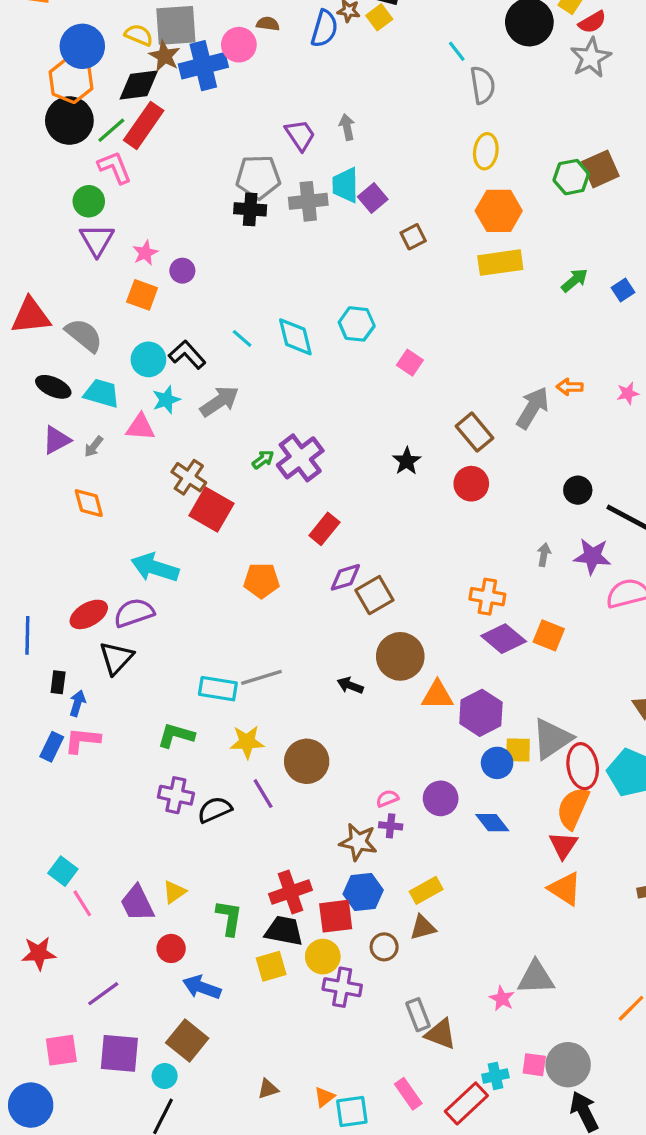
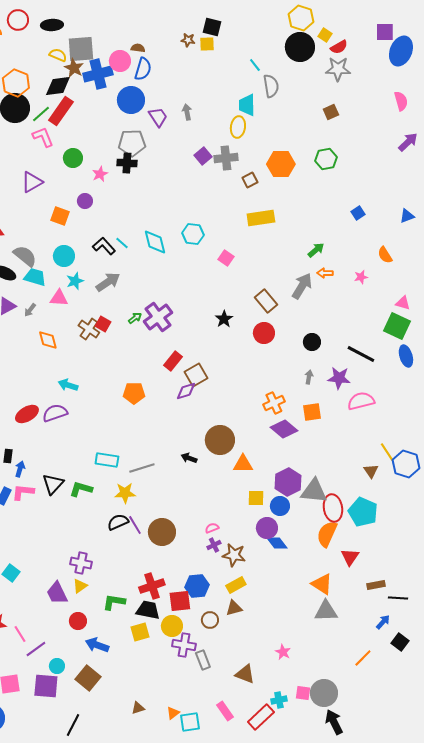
yellow square: (379, 17) -> (207, 44), turned 35
blue semicircle: (324, 29) -> (143, 69), moved
blue circle: (82, 46) -> (131, 100), moved
gray star: (591, 58) -> (338, 69), turned 30
yellow ellipse: (486, 151) -> (238, 127), moved
brown square: (600, 169) -> (331, 112), moved, size x0.7
green hexagon: (571, 177) -> (326, 159), moved
cyan trapezoid: (345, 185) -> (247, 105), moved
green circle: (89, 201) -> (73, 158), moved
gray cross: (308, 201) -> (226, 158), moved
brown square: (413, 237) -> (250, 180), moved
purple triangle: (97, 240) -> (32, 182), turned 30
pink star: (145, 253) -> (100, 174), moved
yellow rectangle: (500, 263) -> (261, 218), moved
green arrow: (575, 280) -> (316, 250), moved
gray semicircle: (84, 335) -> (25, 256), moved
black L-shape: (187, 355) -> (104, 246), moved
black circle: (578, 490) -> (312, 342), moved
orange diamond: (89, 503) -> (48, 340), moved
red square: (211, 510) -> (103, 324), moved, size x0.6
cyan arrow: (155, 568) -> (68, 385), size x0.7
brown square: (374, 595) -> (196, 375), moved
orange cross: (487, 597) -> (274, 403), turned -35
orange square: (549, 635) -> (312, 412), moved, turned -30
black triangle: (116, 658) -> (53, 484), moved
gray line: (261, 677) -> (142, 468), moved
purple hexagon: (481, 713) -> (288, 482), moved
gray triangle: (552, 739) -> (314, 491), turned 40
yellow square: (518, 750) -> (256, 498), moved
brown circle: (307, 761) -> (162, 532), moved
purple cross: (176, 795) -> (81, 563), moved
purple circle: (441, 798) -> (267, 528), moved
black semicircle: (215, 810) -> (118, 522), moved
purple cross: (391, 826) -> (214, 545), turned -32
brown star: (358, 842) -> (234, 555), moved
red triangle: (563, 845) -> (350, 557), moved
pink line: (82, 903) -> (20, 634), moved
green L-shape: (229, 918) -> (114, 602), turned -90
gray triangle: (536, 978) -> (326, 611), moved
gray rectangle: (418, 1015) -> (203, 660), moved
cyan circle: (165, 1076) -> (57, 666), moved

